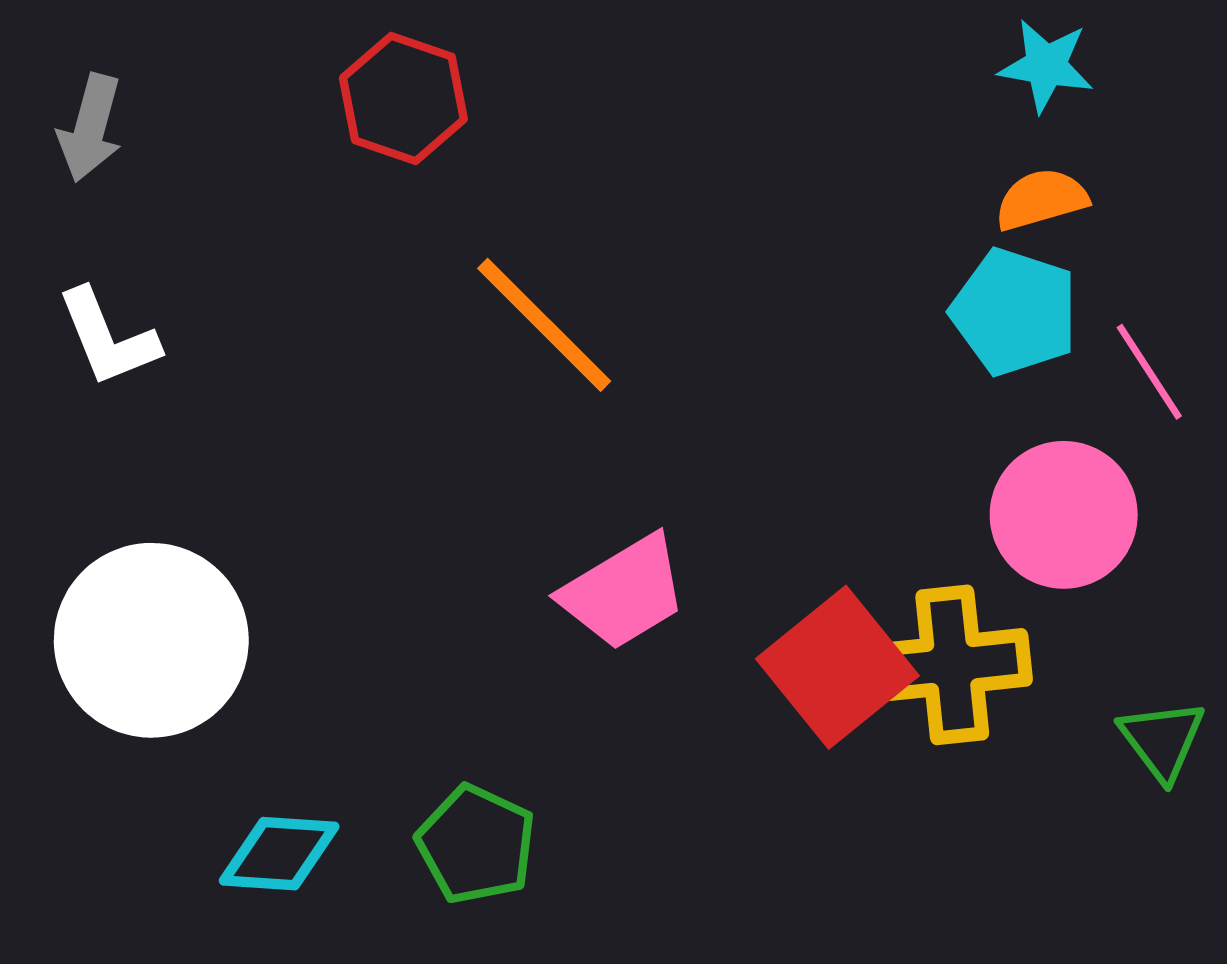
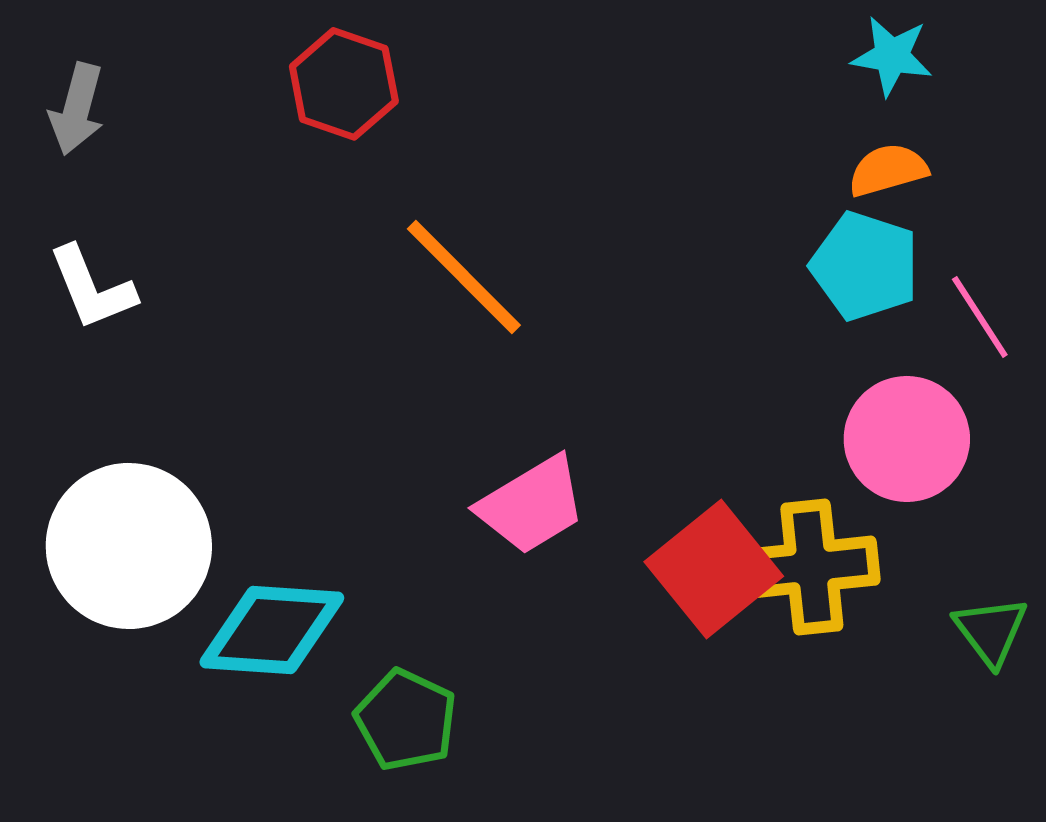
cyan diamond: (279, 854) -> (272, 630), moved, size x1.4

